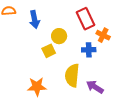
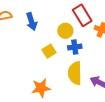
yellow circle: (59, 36) -> (65, 31), moved
blue cross: (89, 50) -> (75, 47), moved

